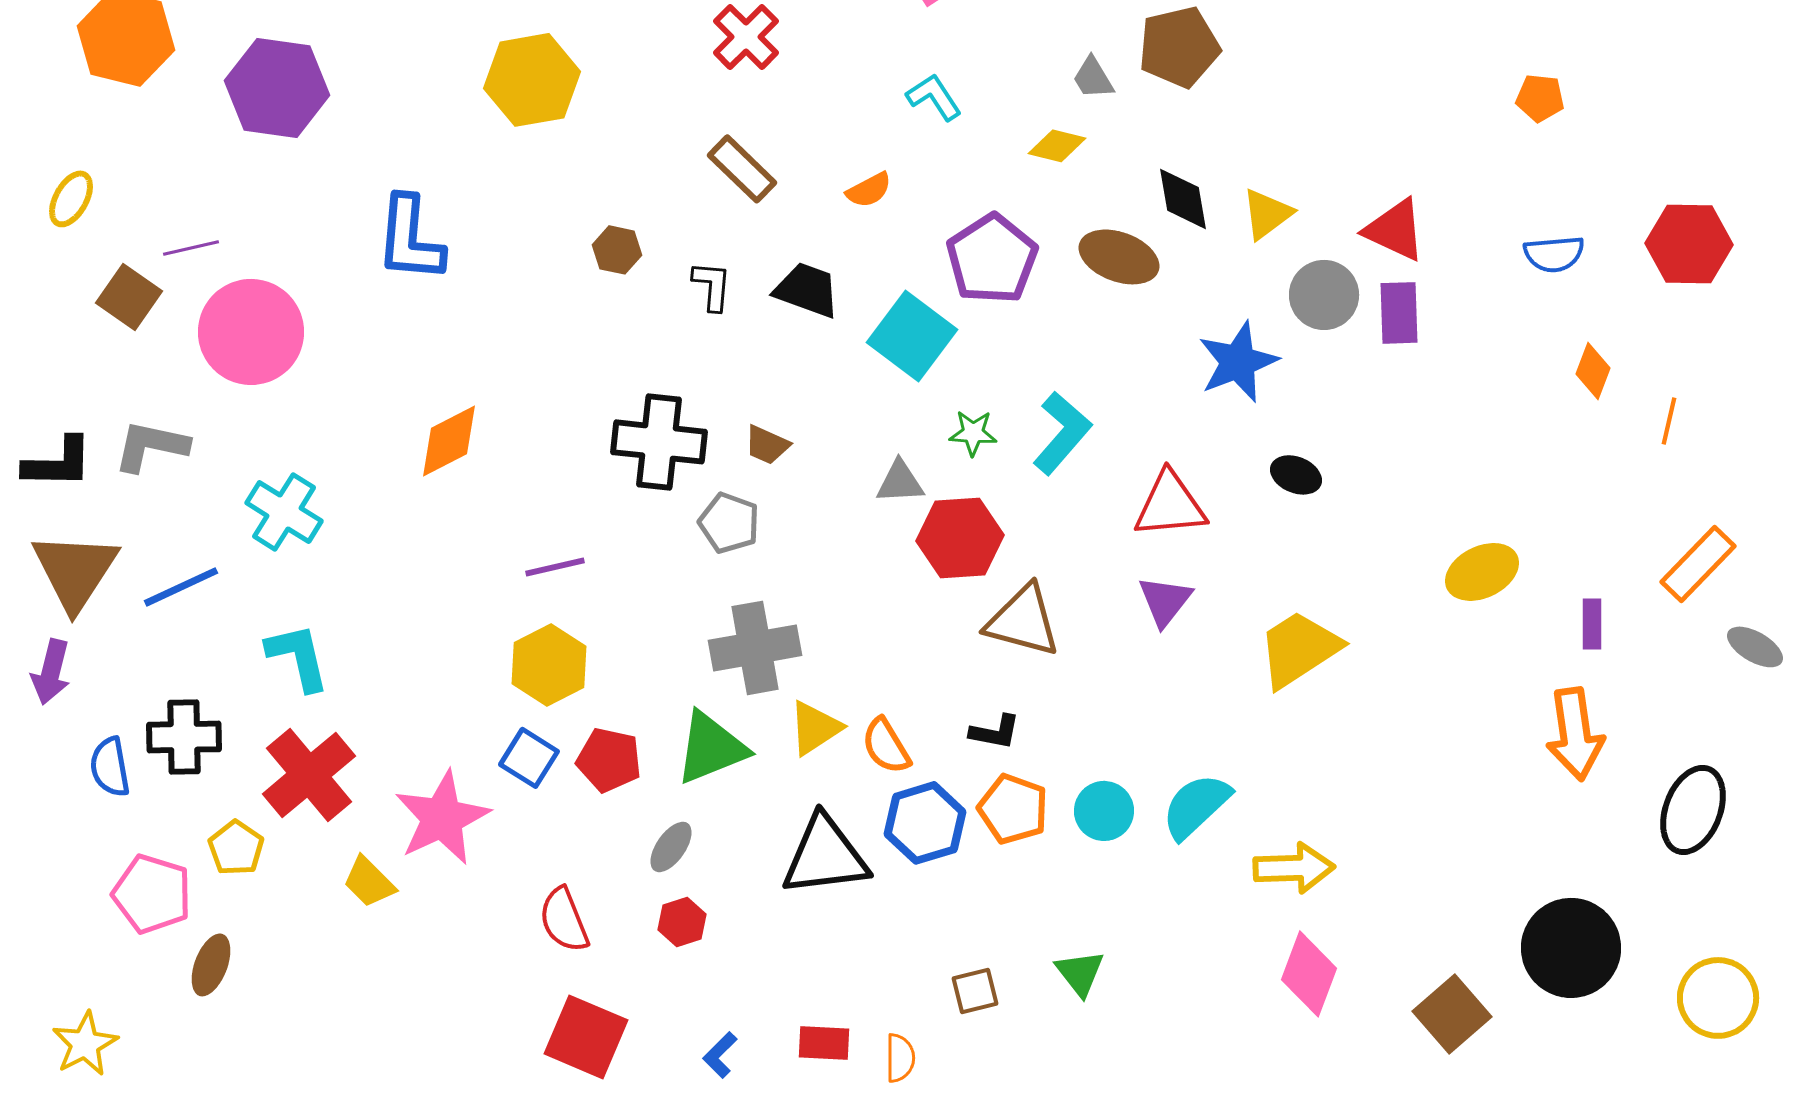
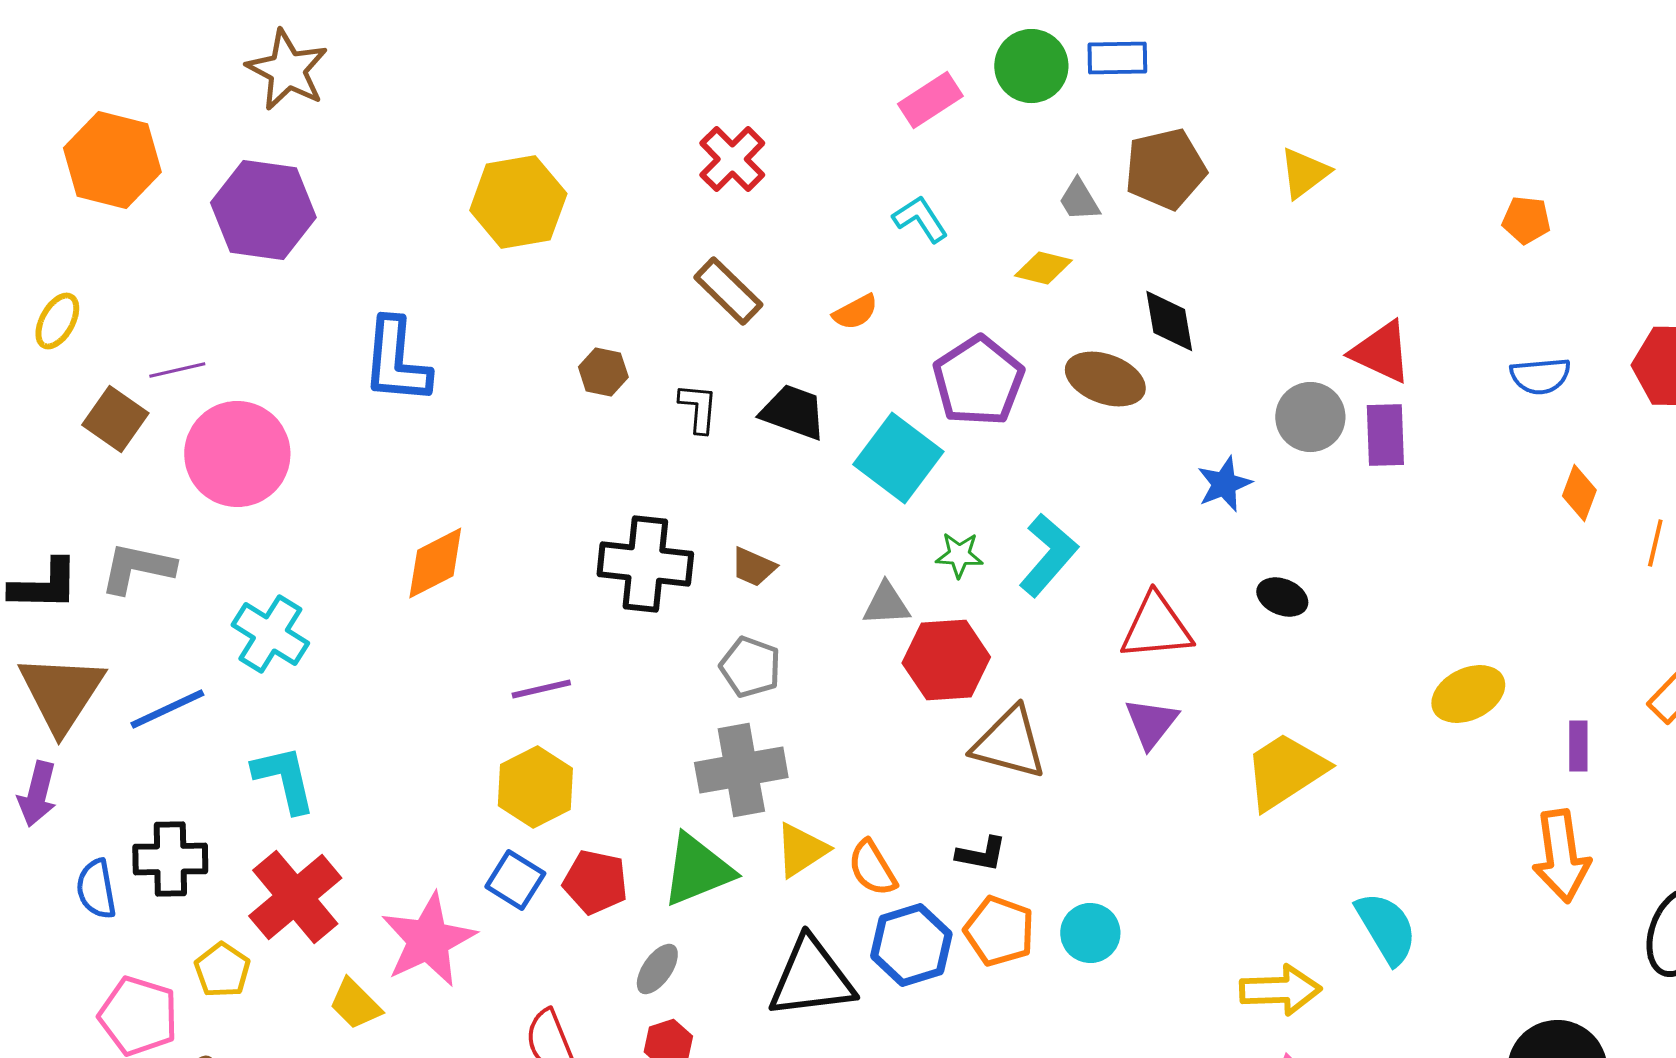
yellow triangle: (1267, 214) -> (1304, 173), moved
blue star: (1238, 362) -> (1224, 484), size x0.7
gray pentagon: (729, 523) -> (750, 667), moved
cyan semicircle: (1196, 806) -> (1386, 928), moved, turned 102

